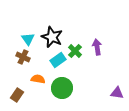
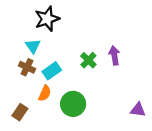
black star: (52, 37) -> (47, 19), moved, turned 30
cyan rectangle: (58, 60) -> (52, 71), moved
orange semicircle: (38, 79) -> (45, 93), turned 104

